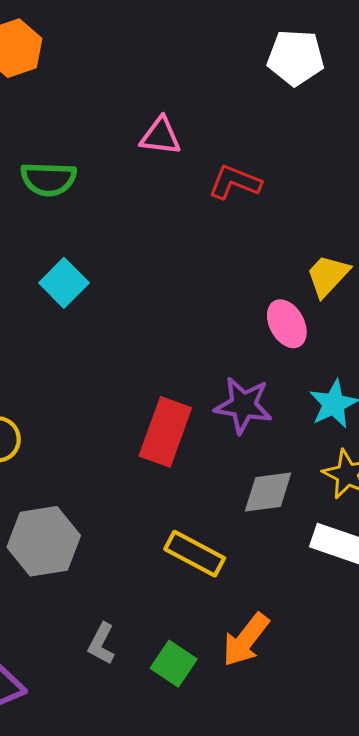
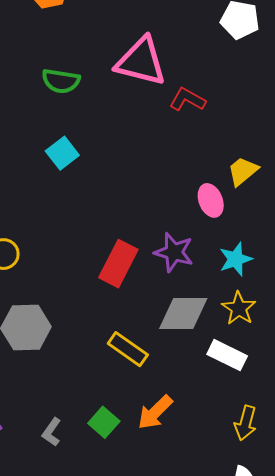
pink triangle: (161, 136) -> (141, 62), size x1.8
gray diamond: (268, 492) -> (183, 314), size x1.4
gray L-shape: (101, 644) -> (52, 432), moved

